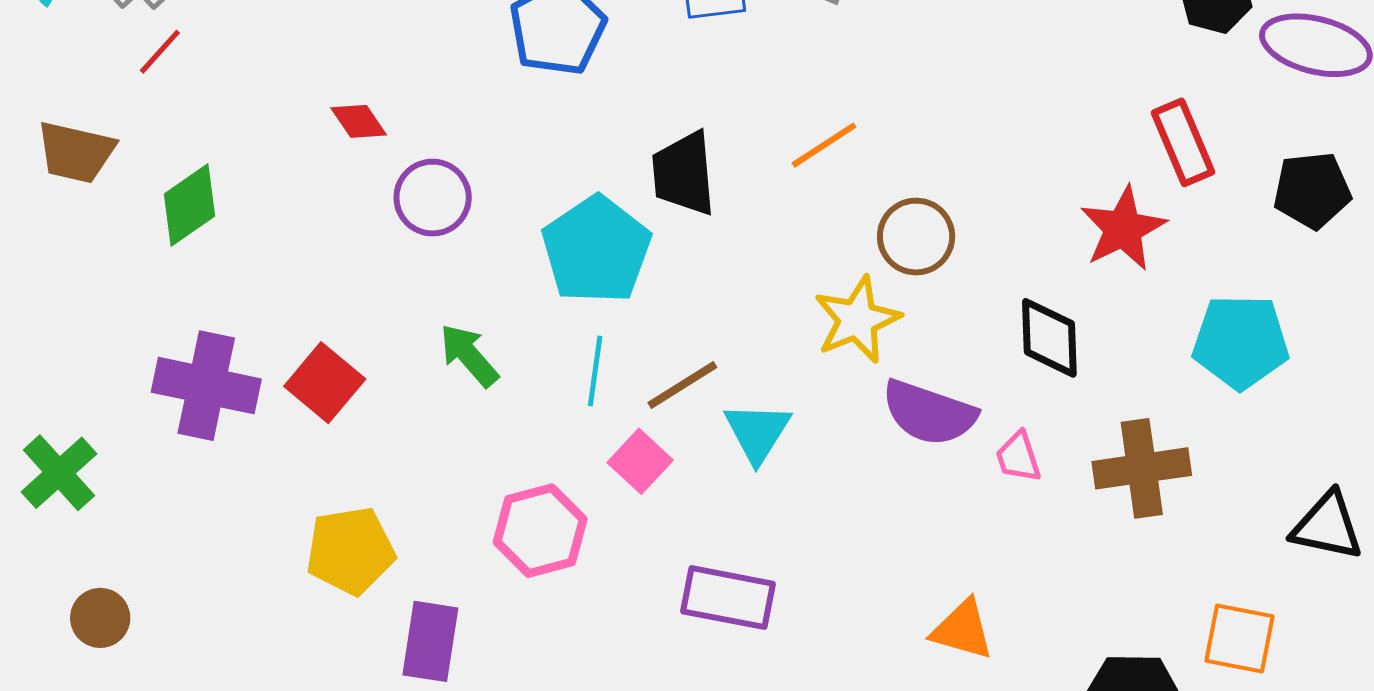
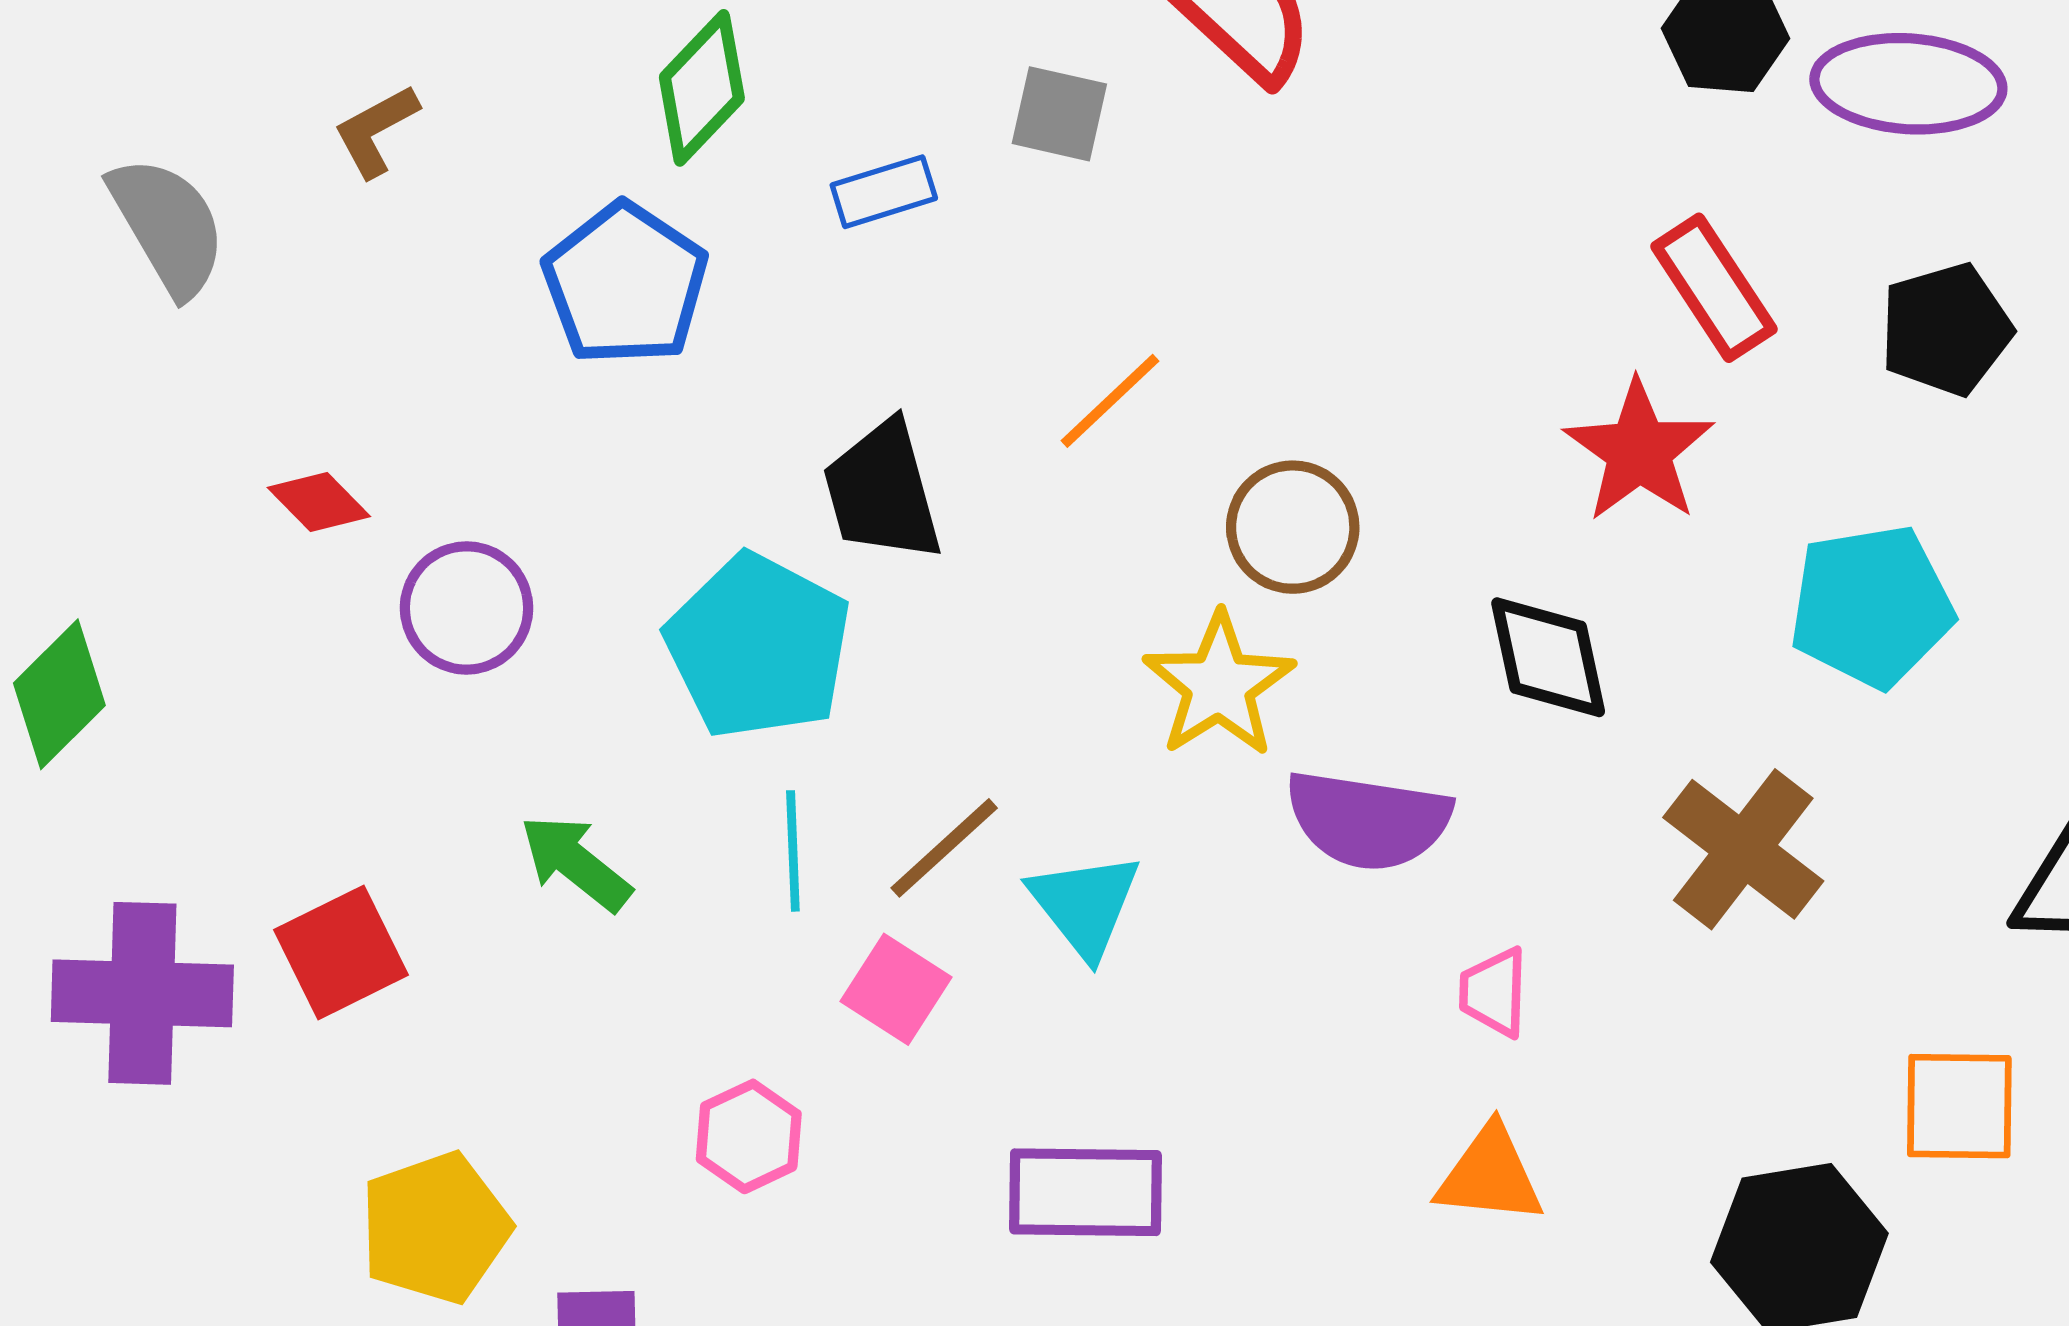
red square: (325, 383) -> (341, 952), turned 34
pink trapezoid: (1018, 457) -> (1494, 992), moved, turned 30
brown cross: (1142, 468) -> (1743, 849), turned -34
pink hexagon: (540, 531) -> (749, 1136), size x0.7

